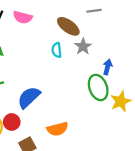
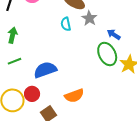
blue arrow: (108, 67) -> (114, 34), turned -64
blue semicircle: (29, 97) -> (45, 70), turned 30

